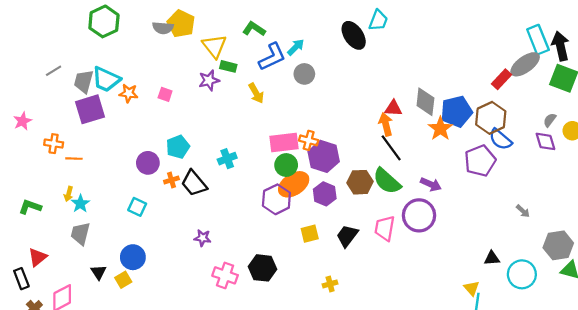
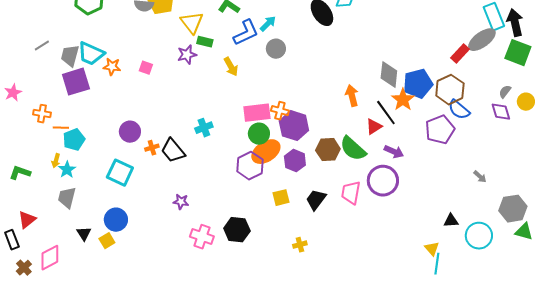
red triangle: (393, 108) -> (374, 127), moved, turned -36
cyan pentagon: (178, 147) -> (74, 140), moved
black line: (391, 148) -> (386, 113), moved
cyan square: (137, 207) -> (120, 173), size x1.5

